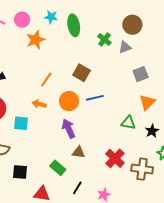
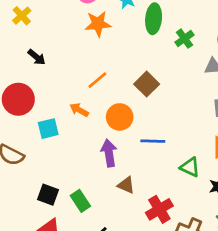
green cross: (104, 39) -> (184, 39), moved
blue line: (95, 98) -> (153, 141), moved
cyan square: (21, 123) -> (48, 129), turned -35
brown triangle: (78, 152) -> (126, 185), moved
black square: (20, 172) -> (48, 195), moved

